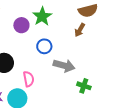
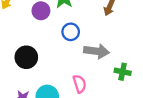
pink semicircle: (29, 79) -> (80, 84), moved

